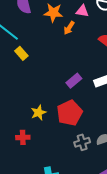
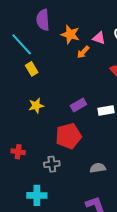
yellow star: (38, 113) -> (36, 106), moved
gray cross: (82, 142) -> (52, 164), moved

